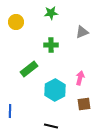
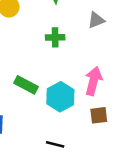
green rectangle: (29, 69) -> (26, 85), moved, turned 66
pink arrow: (80, 78) -> (93, 81), size x1.5

